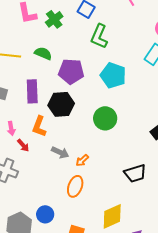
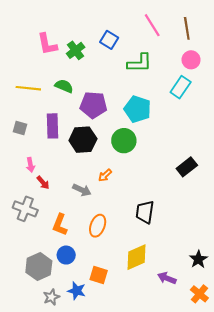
green L-shape: (99, 36) -> (140, 63), moved, turned -115
green circle: (105, 118) -> (124, 141), moved
orange L-shape: (39, 126) -> (60, 225), moved
orange arrow: (82, 160) -> (105, 175), moved
black trapezoid: (135, 173) -> (145, 212), moved, turned 115

